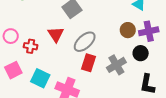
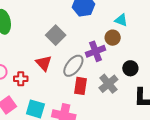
brown circle: (128, 30) -> (113, 38), moved
purple cross: (149, 31) -> (95, 51), moved

